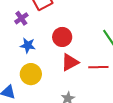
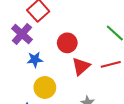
purple cross: (21, 18) -> (22, 34), size x1.5

